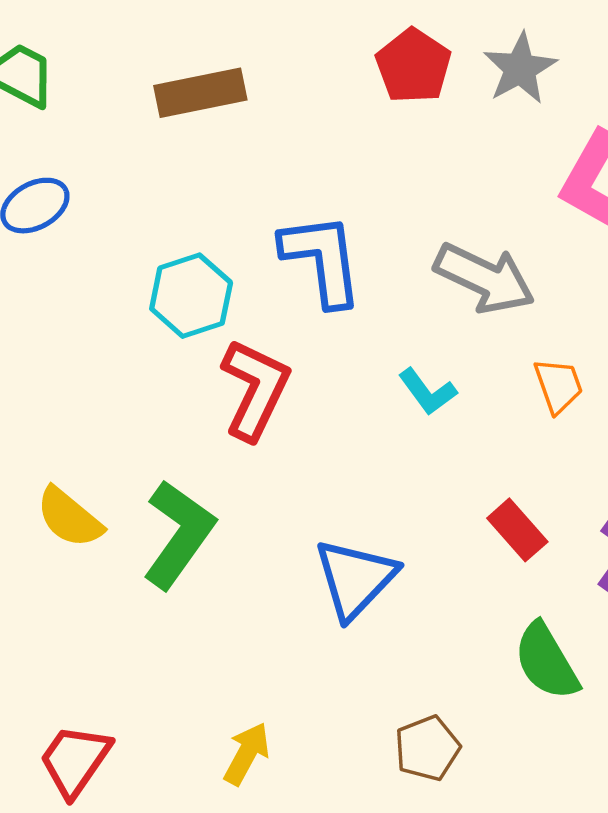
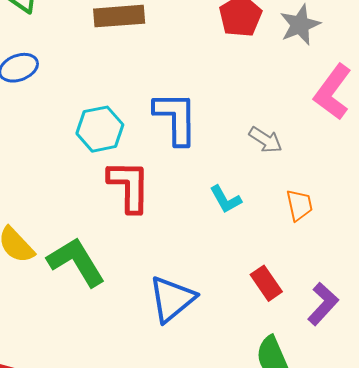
gray arrow: (485, 278) -> (265, 140), size x0.6
red L-shape: (255, 389) -> (129, 186), turned -32
green L-shape: (179, 534) -> (76, 262), turned -74

